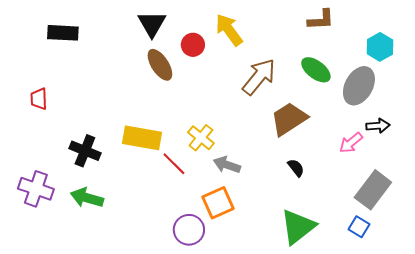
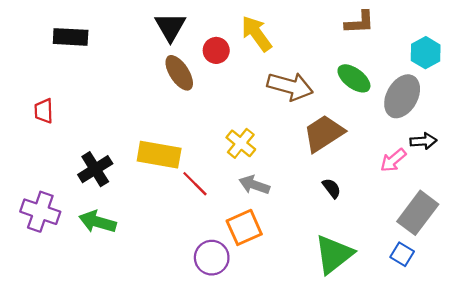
brown arrow: (259, 77) -> (290, 86), turned 66
yellow cross: (201, 138) -> (241, 143), moved
black cross: (85, 151) -> (95, 169), turned 36

